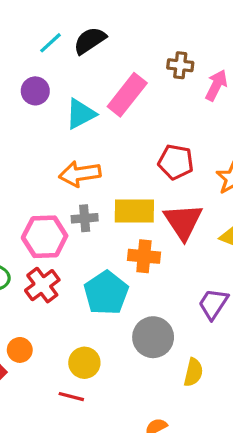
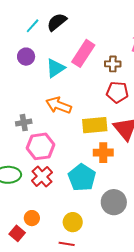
brown cross: (180, 65) -> (113, 64), moved
orange arrow: (80, 174) -> (59, 105), turned 35
gray cross: (85, 218) -> (24, 123), moved

